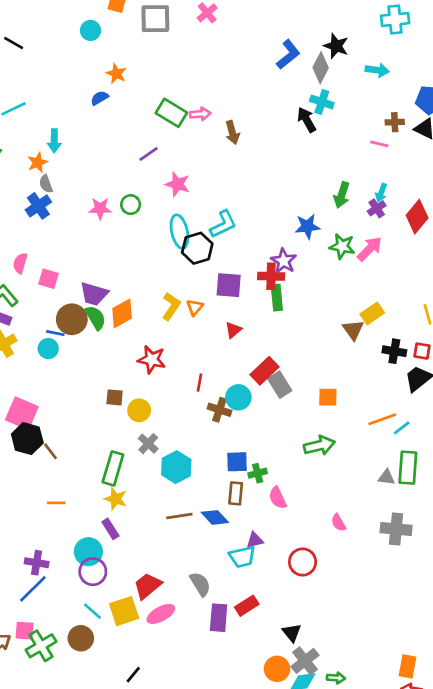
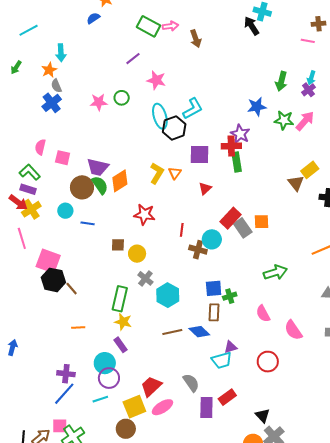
blue line: (55, 333) -> (88, 223), moved
orange square: (328, 397) -> (262, 222), moved
pink semicircle: (278, 498) -> (263, 314), moved
pink semicircle: (338, 523) -> (293, 330), size x1.5
cyan line: (92, 611) -> (100, 399), moved, turned -56
brown circle: (81, 638) -> (126, 429), moved

